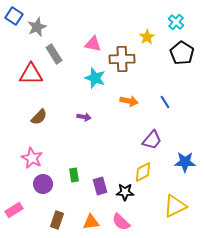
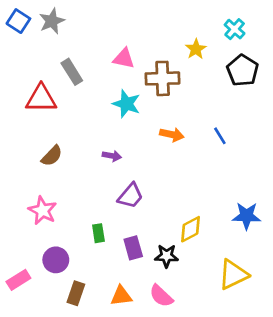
gray star: (37, 27) -> (52, 21), moved
purple trapezoid: (152, 140) -> (130, 196), moved
purple circle: (43, 184) -> (56, 260), moved

